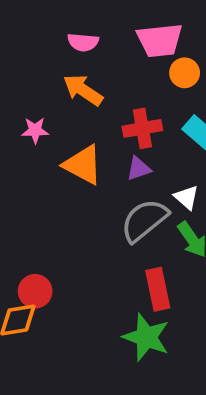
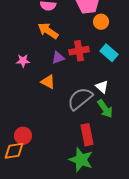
pink star: (35, 130) -> (23, 61), moved
orange triangle: (83, 165) -> (48, 82), moved, size x0.7
purple triangle: (139, 169) -> (58, 58), moved

